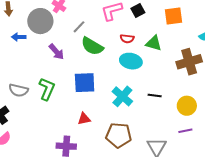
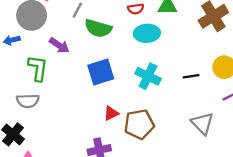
green L-shape: (47, 89) -> (38, 68), moved
black line: (155, 96) -> (191, 76), moved
brown pentagon: (119, 135) -> (139, 124), moved

